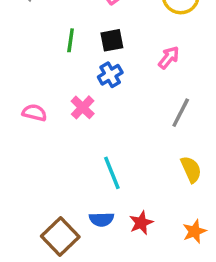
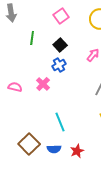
green line: (71, 40) -> (32, 38), moved
black square: (112, 40) -> (60, 45), turned -32
brown square: (60, 237) -> (29, 144), moved

